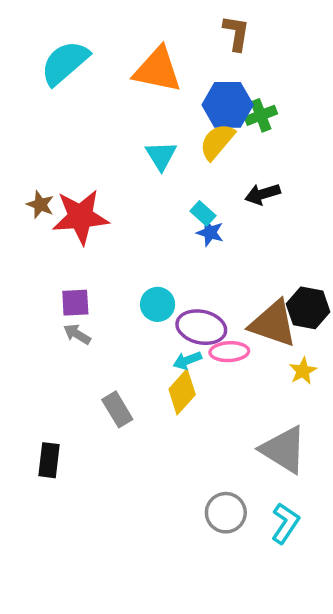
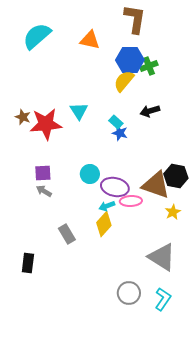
brown L-shape: (236, 33) -> (135, 19), size x1.4
orange triangle: (158, 70) -> (90, 40), size x0.7
cyan triangle: (161, 156) -> (79, 111), moved

